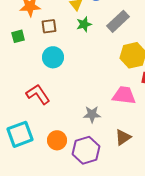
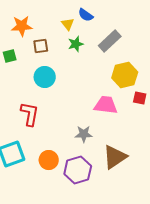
red L-shape: (38, 94) -> (30, 114), turned 45
pink trapezoid: (124, 95) -> (106, 105), moved
brown triangle: (123, 137) -> (115, 157), size x1.5

